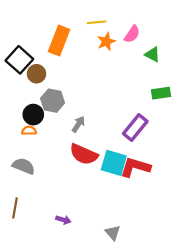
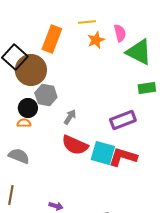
pink semicircle: (132, 34) -> (120, 33), turned -48
green triangle: (152, 54) -> (139, 52), size x1.8
brown circle: (36, 74) -> (31, 70), size x1.8
purple rectangle: (135, 127) -> (123, 120), turned 30

